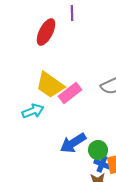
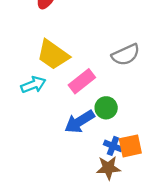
pink rectangle: (70, 93) -> (82, 81), moved
green circle: (98, 150) -> (106, 108), moved

